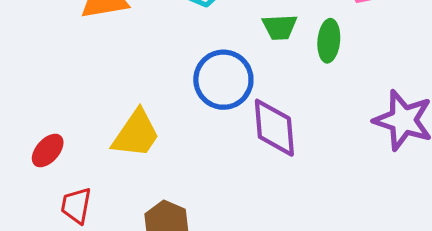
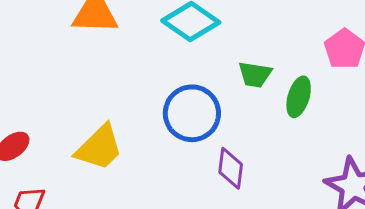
purple diamond: (274, 128) -> (231, 168), size x0.7

